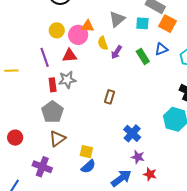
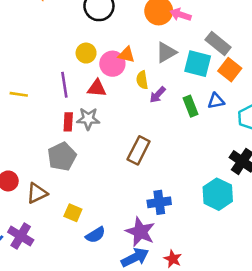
cyan square: (142, 23) -> (198, 64), size x1.5
brown rectangle: (110, 97) -> (139, 150), size x1.5
blue cross: (132, 133) -> (159, 202), turned 30
brown triangle: (57, 139) -> (37, 193), moved
yellow square: (86, 152) -> (73, 213), moved
purple star: (138, 157) -> (140, 232), moved, size x1.6
purple cross: (42, 167) -> (21, 236), moved

